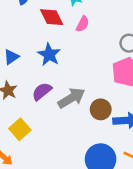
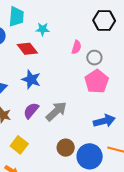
pink semicircle: (83, 24) -> (76, 47), moved
brown circle: (101, 109) -> (66, 148), moved

